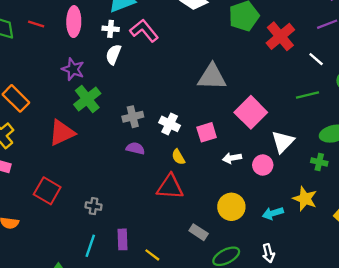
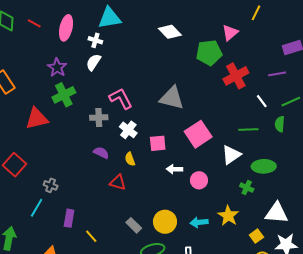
pink L-shape: (144, 31) -> (121, 99), moved
white triangle: (283, 142) -> (231, 155), moved
purple semicircle: (135, 148) -> (101, 153), moved
red triangle: (170, 187) -> (118, 182), size x0.7
yellow circle: (231, 207) -> (165, 222), moved
cyan line: (90, 246) -> (37, 208), moved

